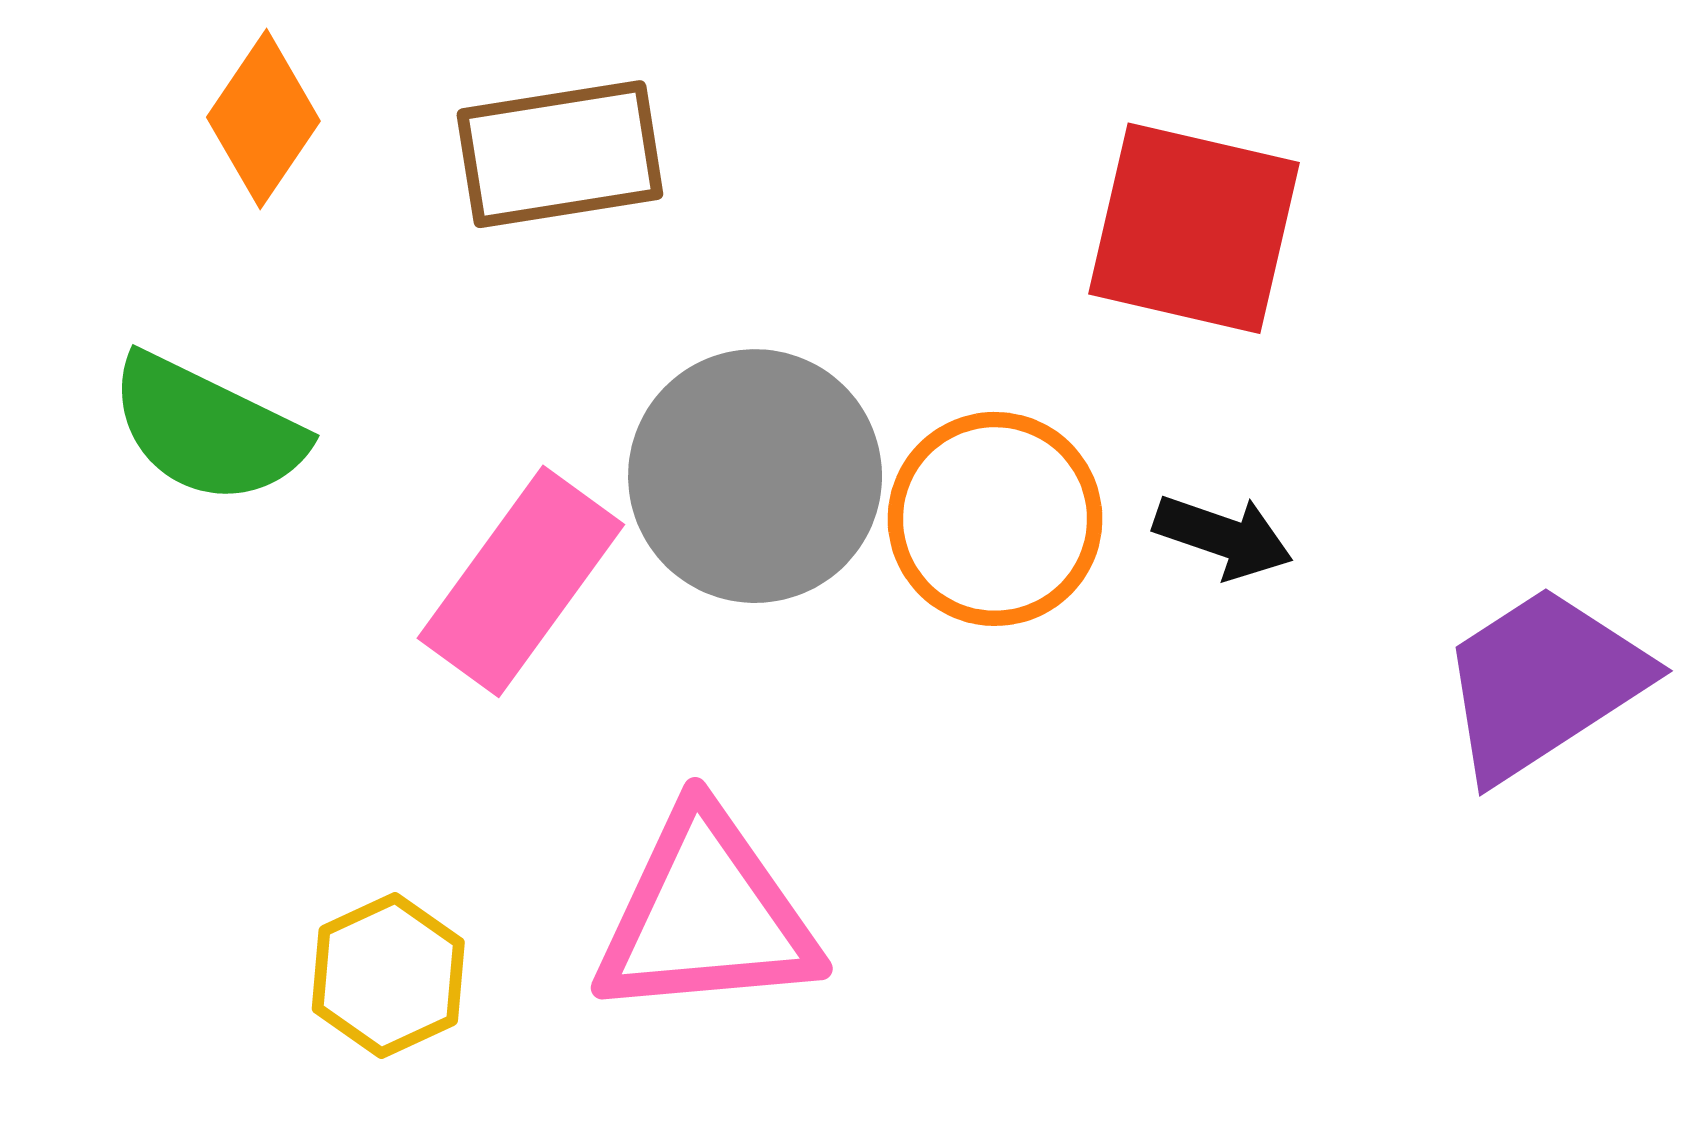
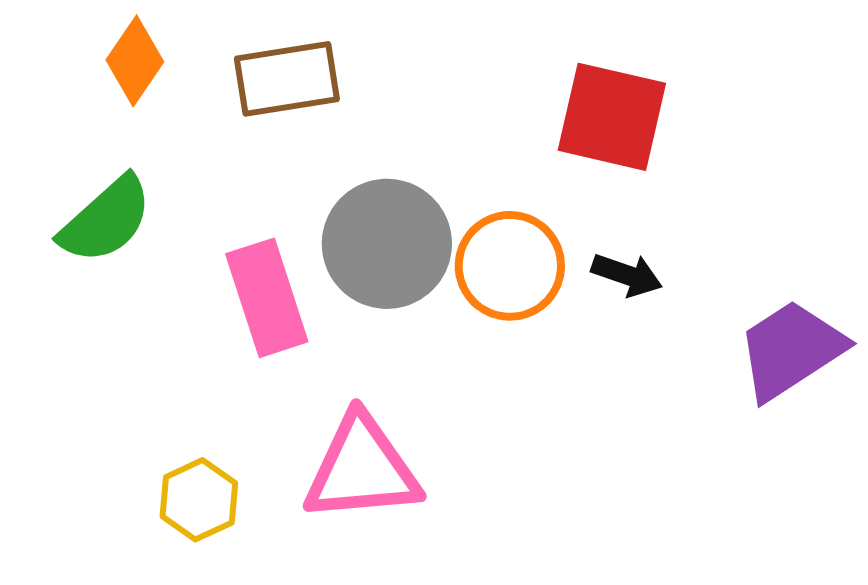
green semicircle: (207, 429) -> (106, 220), turned -68
pink rectangle: (521, 581) -> (267, 298), turned -54

